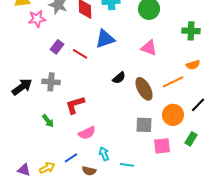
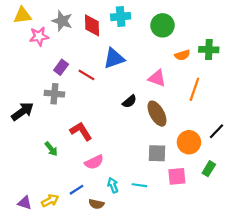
pink triangle: (149, 48) -> (157, 78), moved
orange semicircle: (193, 65) -> (182, 55), moved
gray cross: (51, 82) -> (54, 94), moved
orange line: (173, 82) -> (194, 89), moved, turned -45
red L-shape: (75, 105) -> (81, 131), turned 75
cyan line: (127, 165) -> (139, 185), moved

